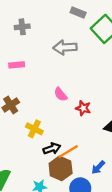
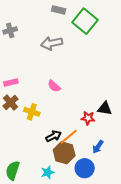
pink rectangle: (17, 65) -> (11, 82), moved
red star: (83, 108) -> (88, 118), moved
yellow cross: (34, 129) -> (32, 112), moved

